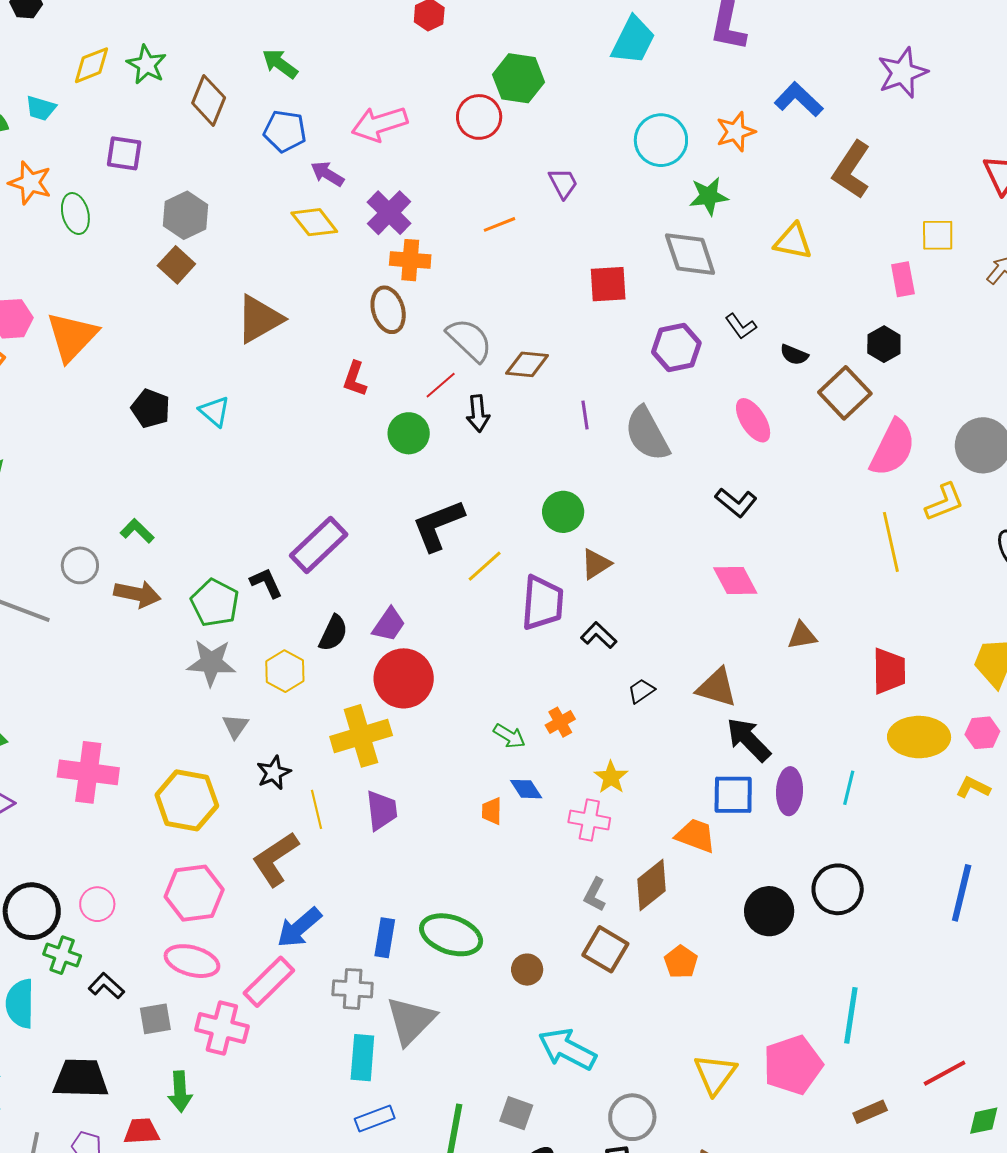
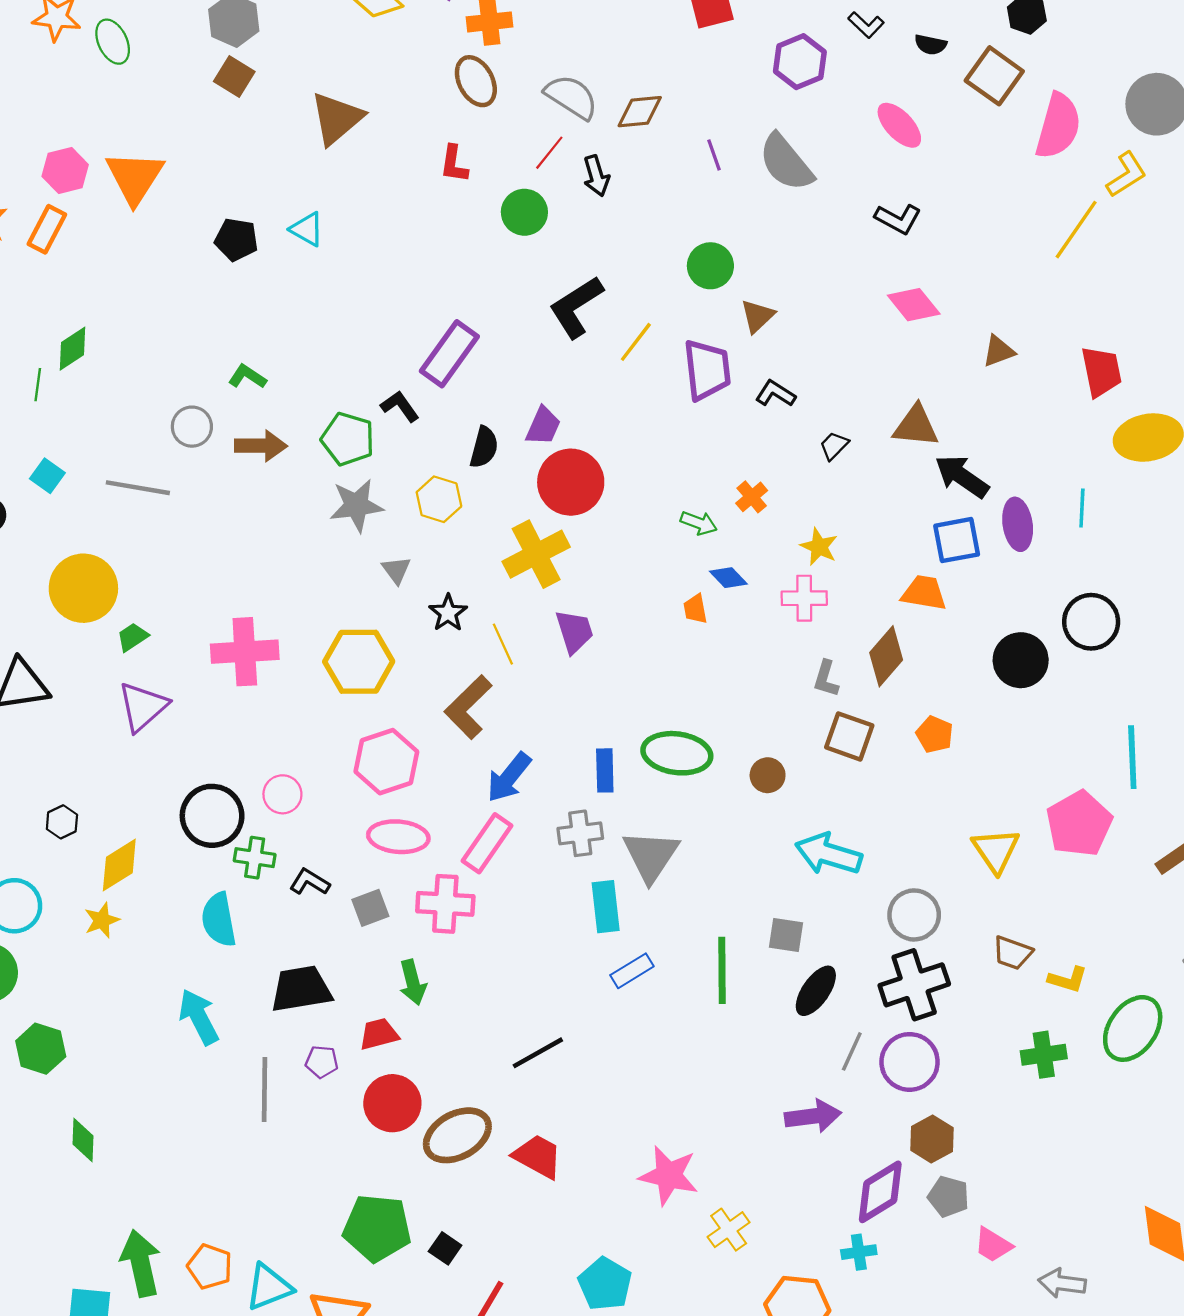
yellow line: (891, 542) -> (1076, 230), turned 58

